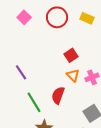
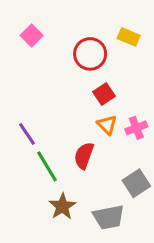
red circle: (57, 17) -> (90, 54), moved
purple line: (21, 72) -> (27, 134), moved

